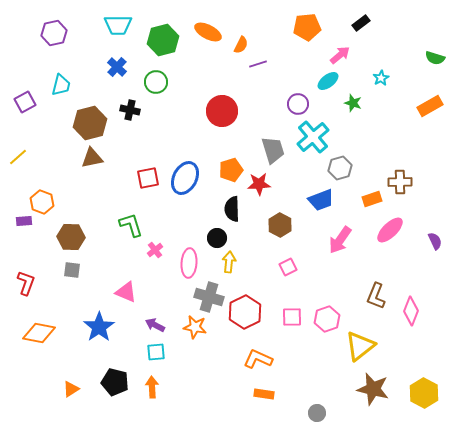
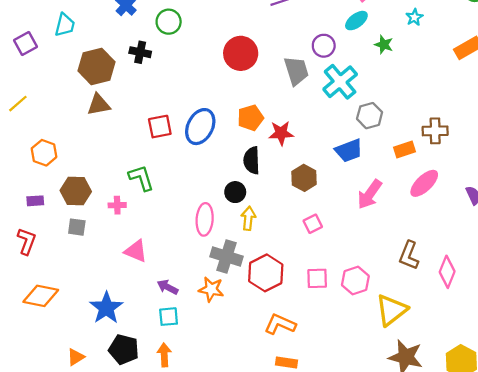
gray trapezoid: (273, 150) -> (296, 71), moved
purple rectangle: (24, 221) -> (35, 201), moved
pink cross: (155, 250) -> (117, 205), moved, turned 35
blue star: (99, 327) -> (106, 308), moved

